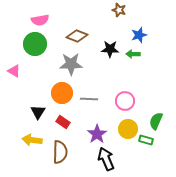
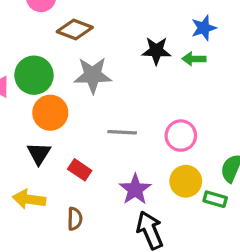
brown diamond: (77, 36) -> (75, 30), moved
green circle: (35, 44) -> (34, 75), moved
orange circle: (62, 93) -> (50, 113), moved
brown semicircle: (60, 152) -> (75, 219), size x0.6

